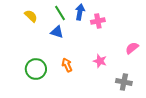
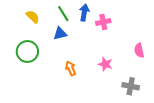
blue triangle: (57, 32) -> (60, 34), turned -32
pink semicircle: (132, 48) -> (139, 50), turned -64
green circle: (36, 69) -> (27, 52), moved

